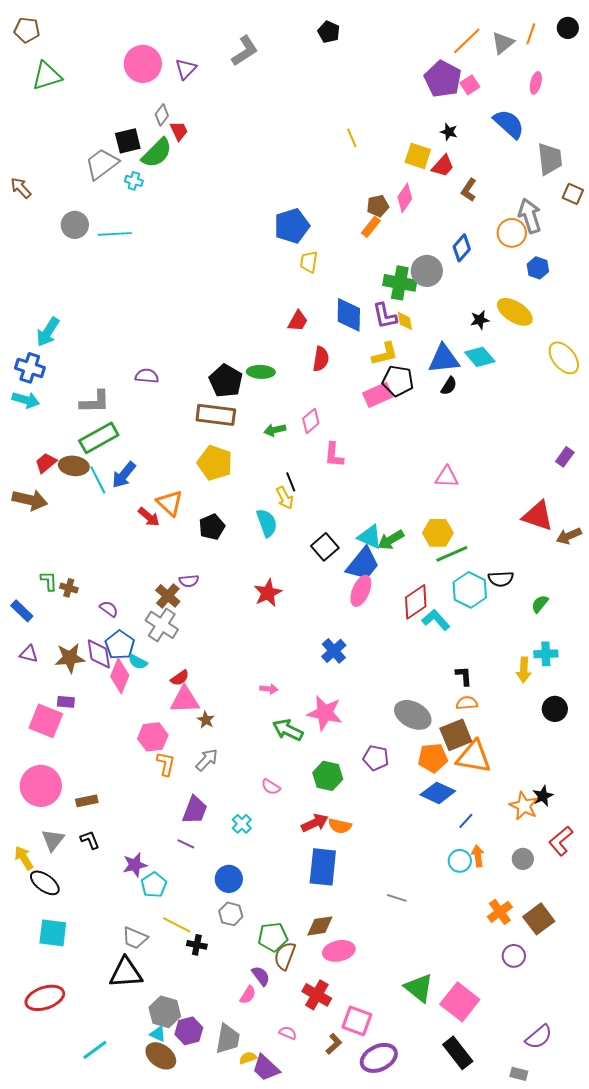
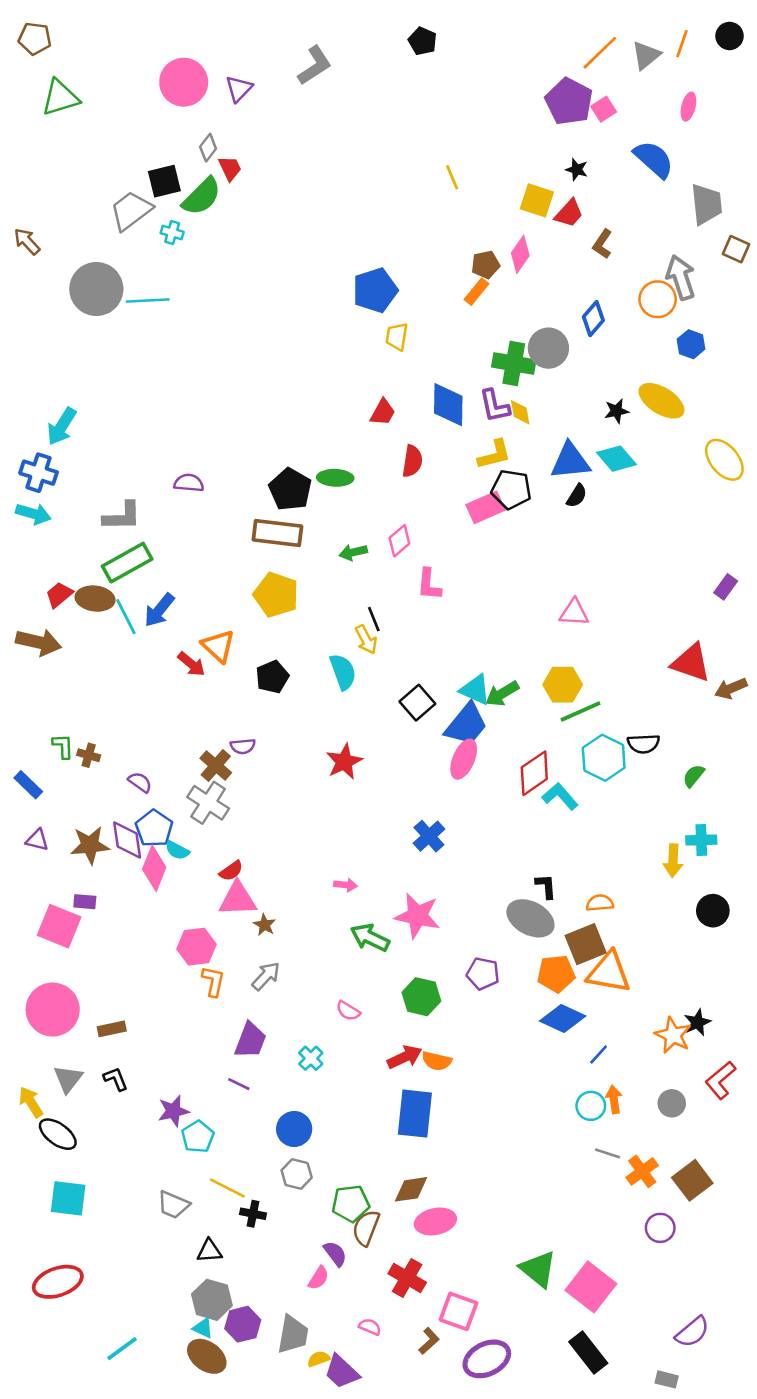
gray circle: (75, 225) -> (96, 289), size x1.5
black L-shape: (464, 676) -> (546, 886), moved
gray line: (397, 898) -> (608, 1153), moved
black triangle: (126, 973) -> (209, 1251), moved, size x0.6

